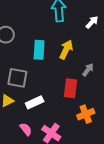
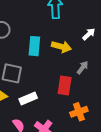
white arrow: (92, 22) -> (89, 34), moved
yellow arrow: (66, 50) -> (61, 47), turned 78

